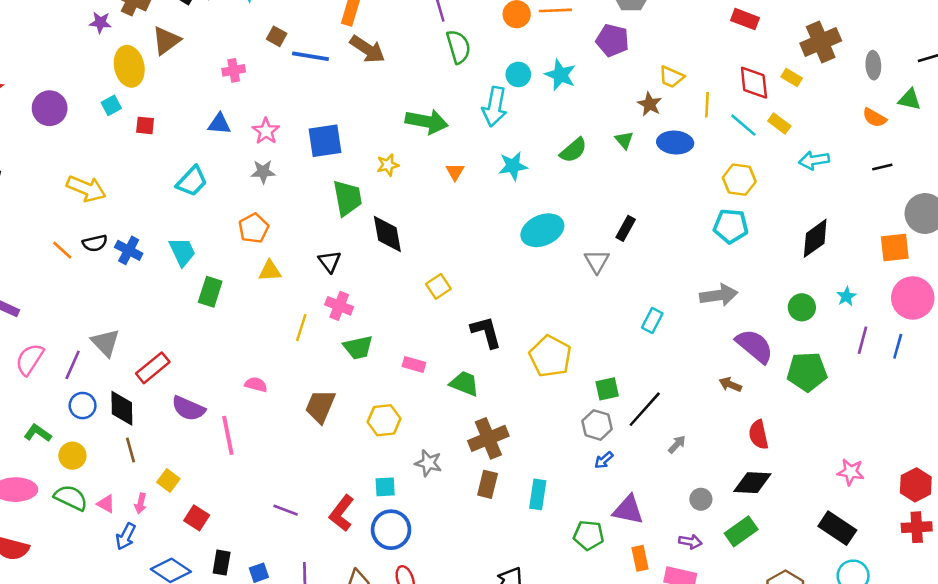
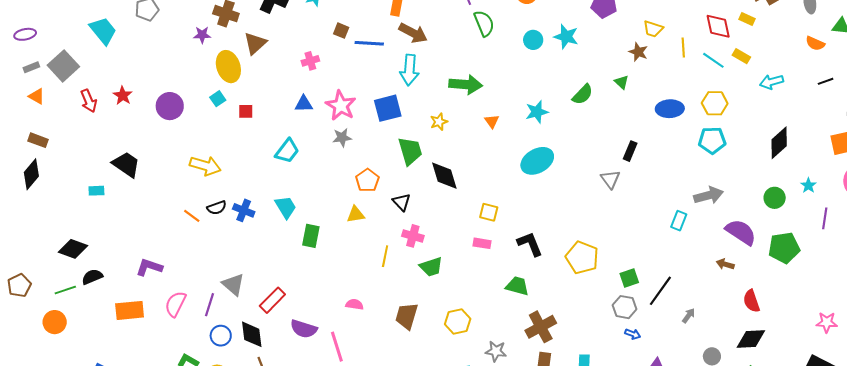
cyan arrow: (495, 107) -> (409, 70), moved
pink star: (266, 131) -> (341, 106), size x1.4
blue ellipse: (675, 143) -> (670, 109), moved
orange pentagon: (254, 228) -> (367, 180), moved
cyan ellipse: (542, 230) -> (537, 161), moved
yellow square: (438, 286) -> (489, 212), turned -36
cyan rectangle: (652, 320) -> (679, 221), moved
pink rectangle: (414, 364) -> (482, 243), moved
blue arrow: (604, 460) -> (633, 334), turned -112

